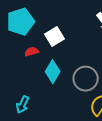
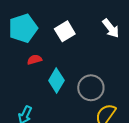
white square: (55, 37) -> (65, 31), moved

